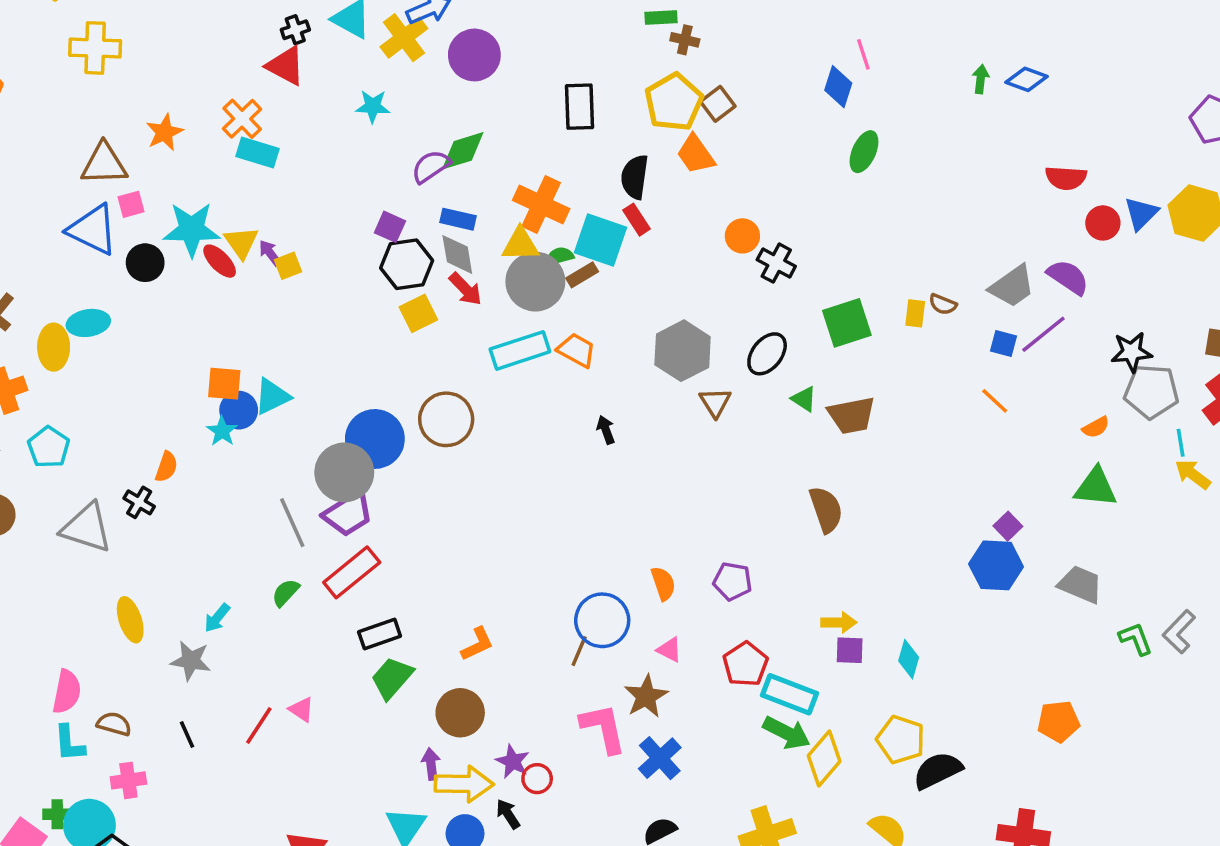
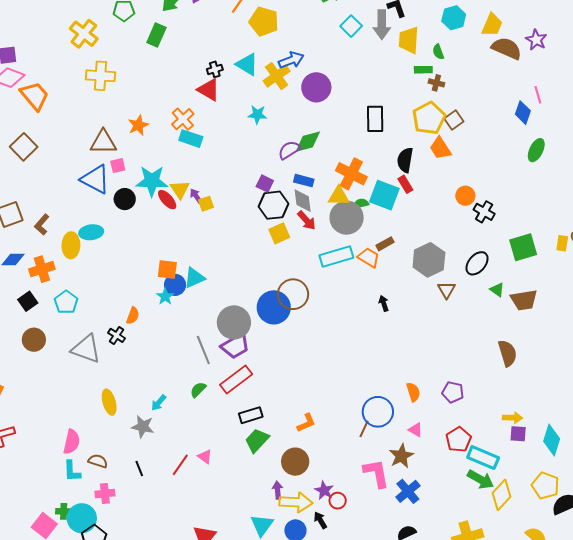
brown rectangle: (582, 275) -> (385, 244), moved
blue circle: (375, 439) -> (274, 307), moved
cyan diamond: (909, 659) -> (552, 440), size x1.4

